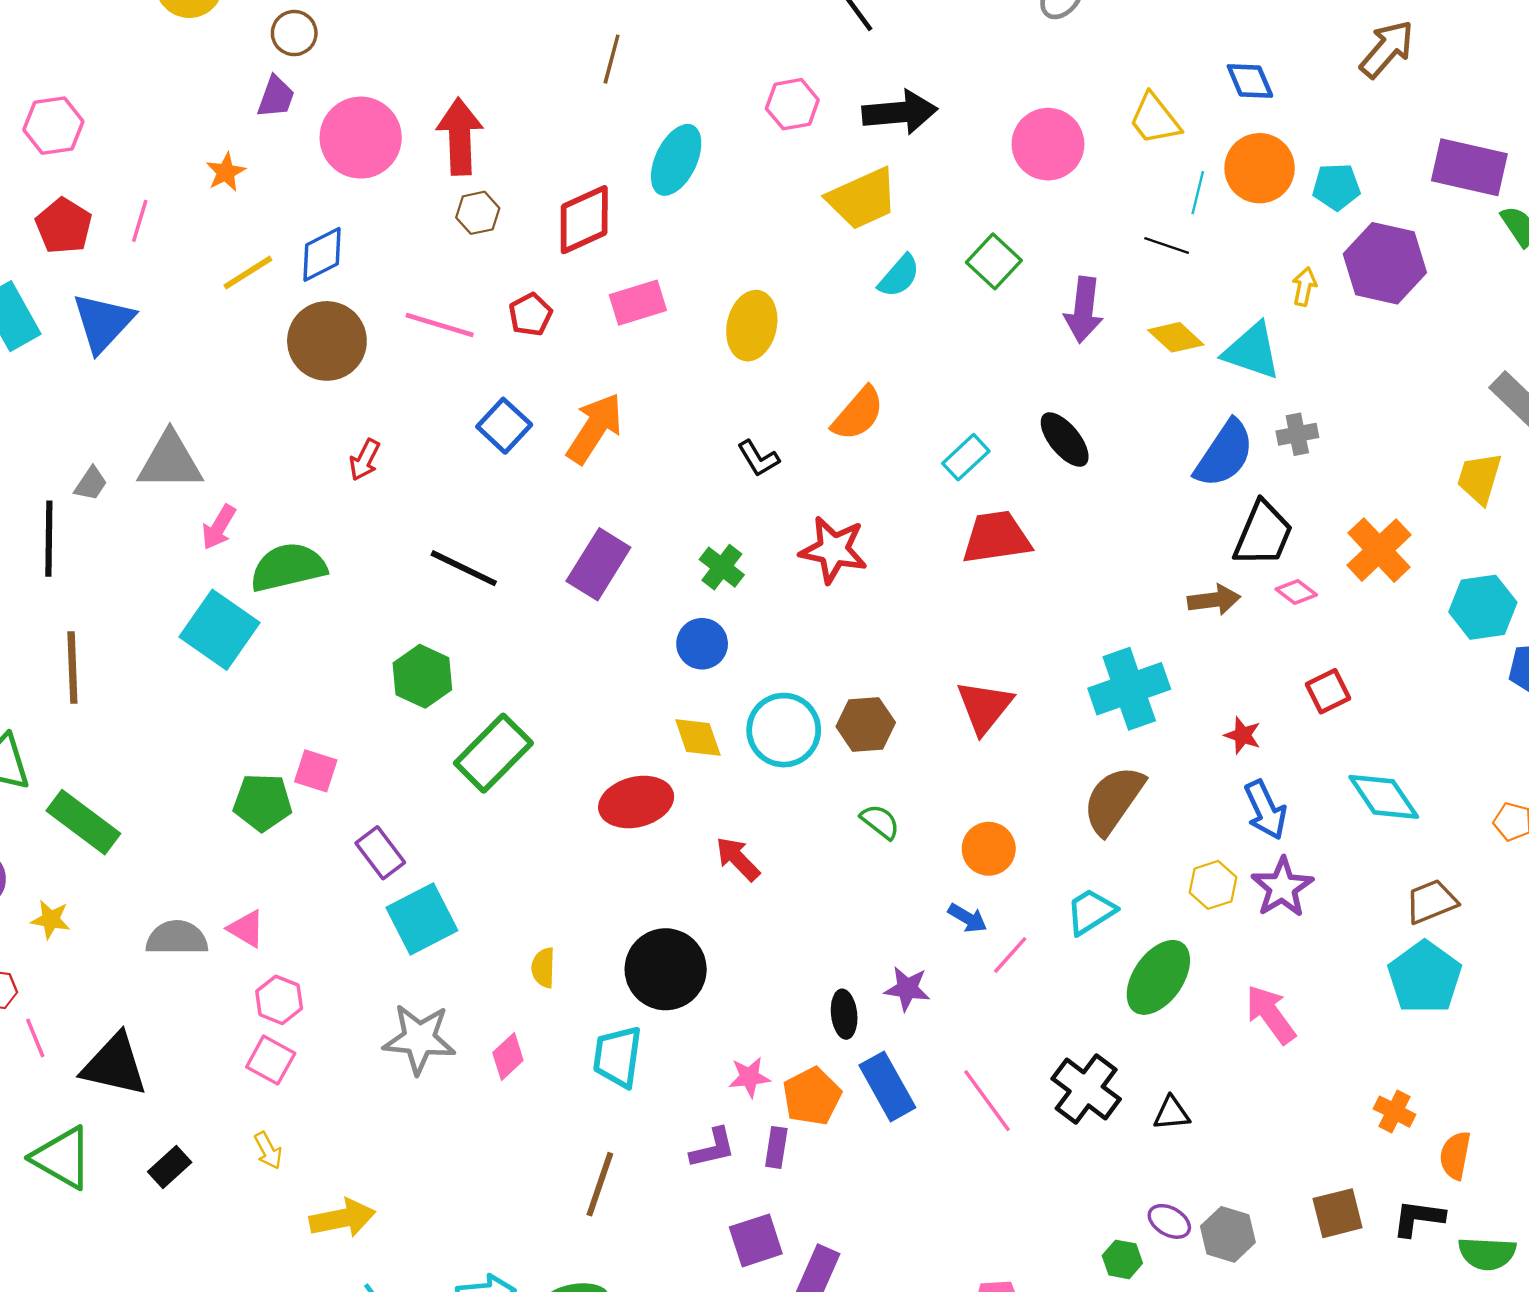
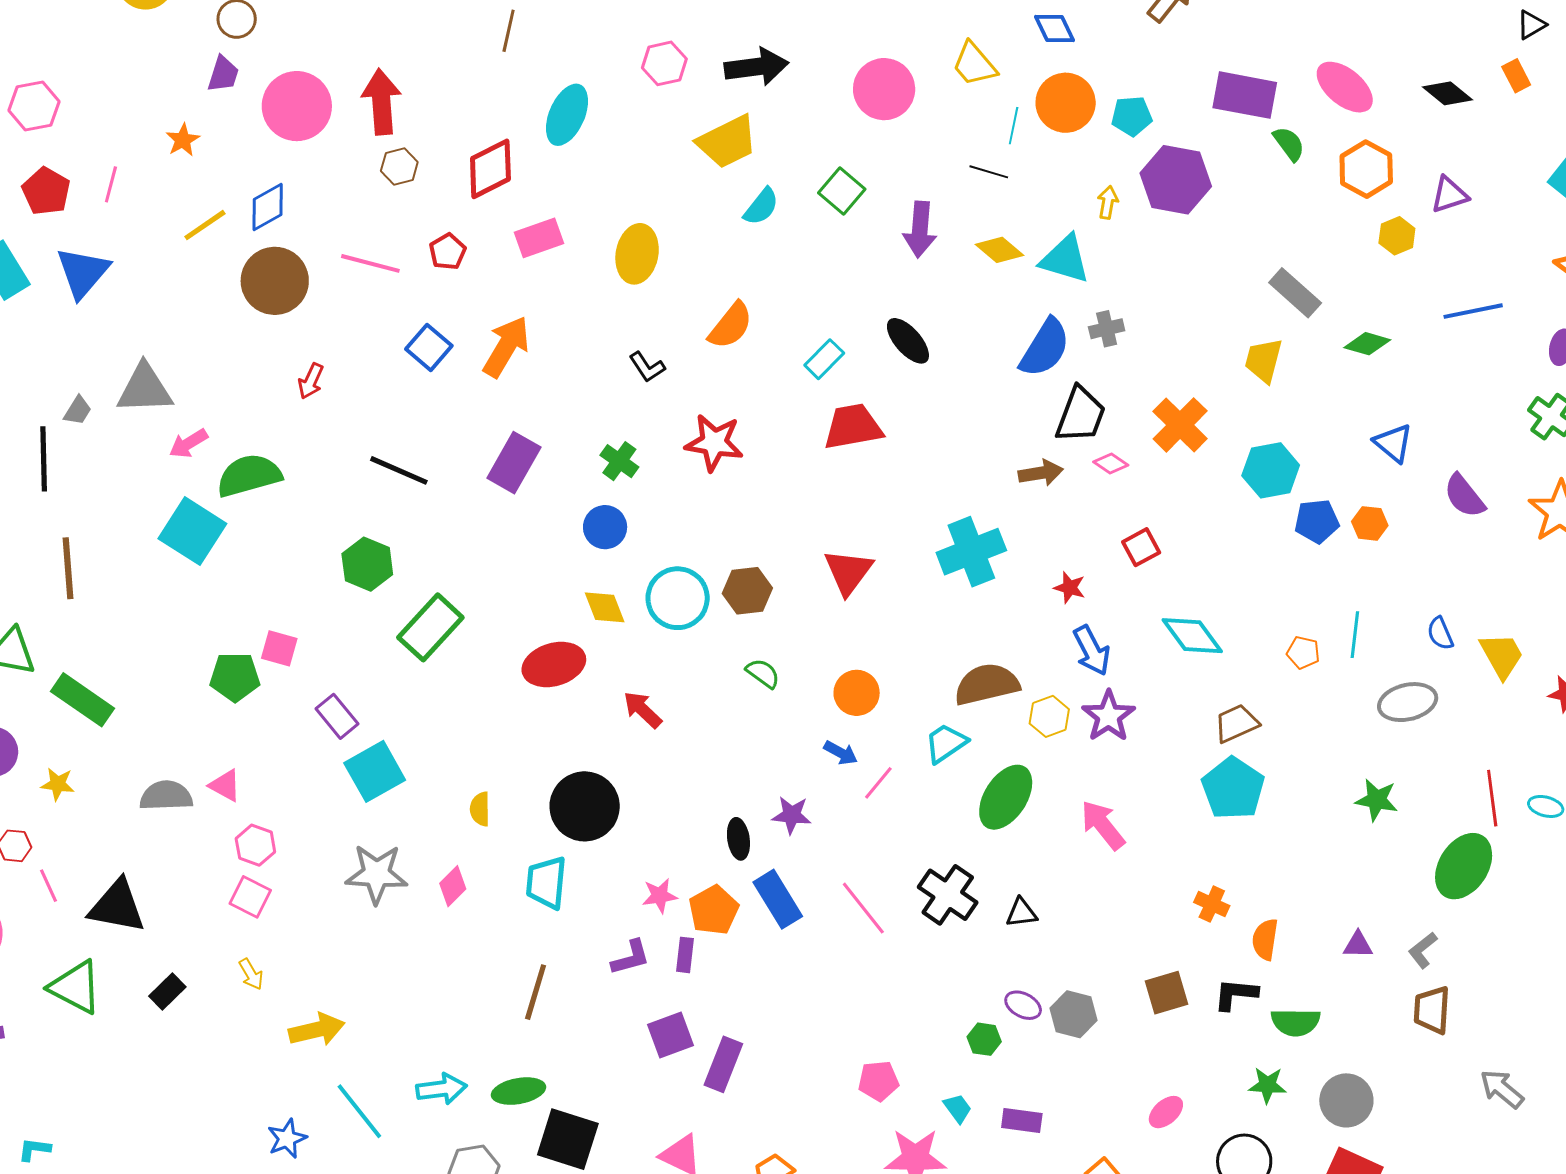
pink arrow: (219, 527) -> (188, 443), turned 30
brown semicircle: (1114, 800) -> (987, 684), moved, turned 44

